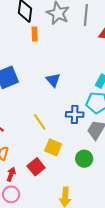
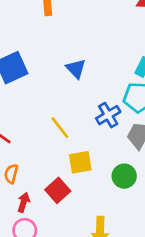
blue cross: (75, 114) -> (108, 115), turned -30
yellow square: (53, 147) -> (80, 162), turned -30

